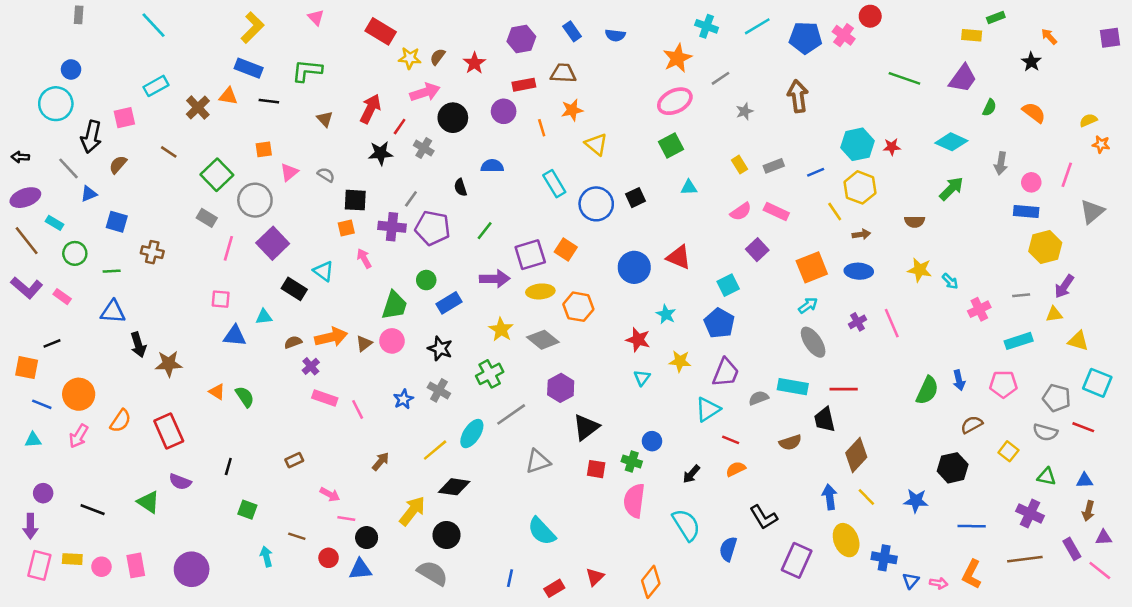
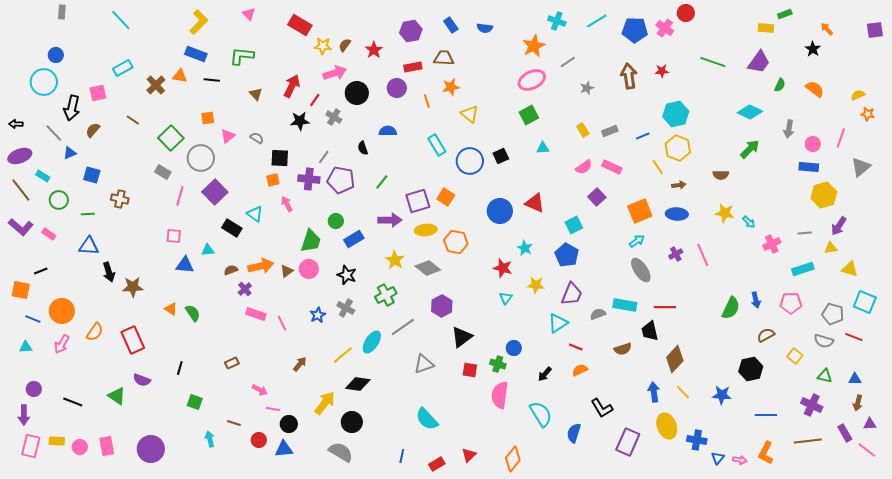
red star: (892, 147) -> (662, 71), moved

